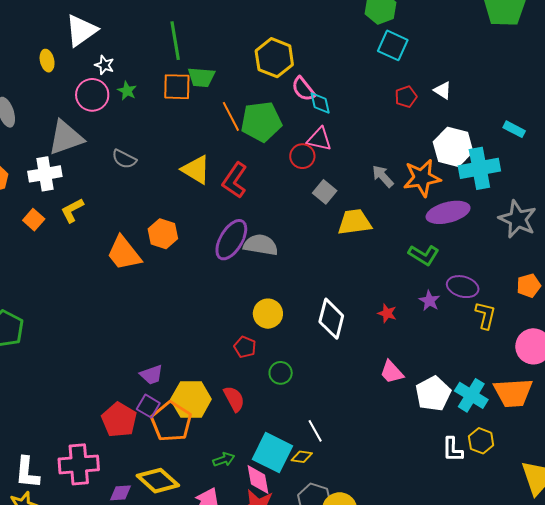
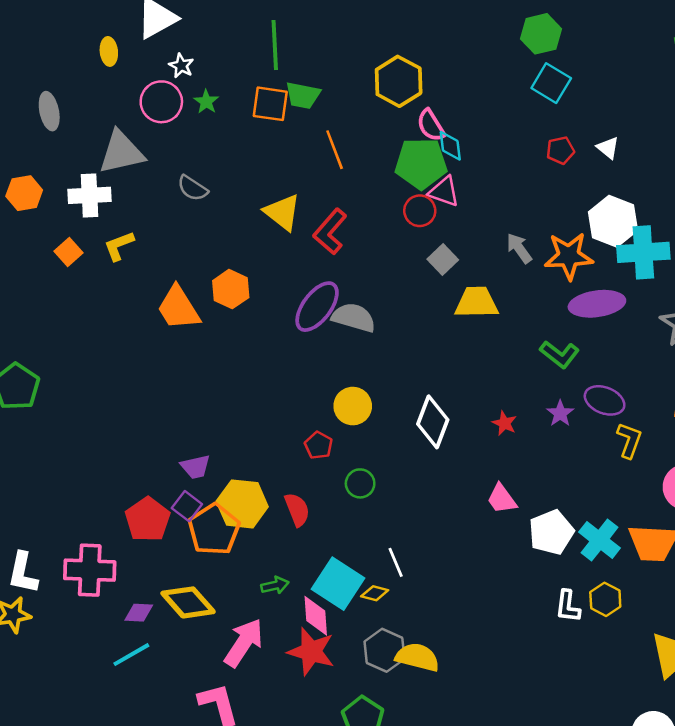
green pentagon: (261, 122) -> (421, 163), moved

